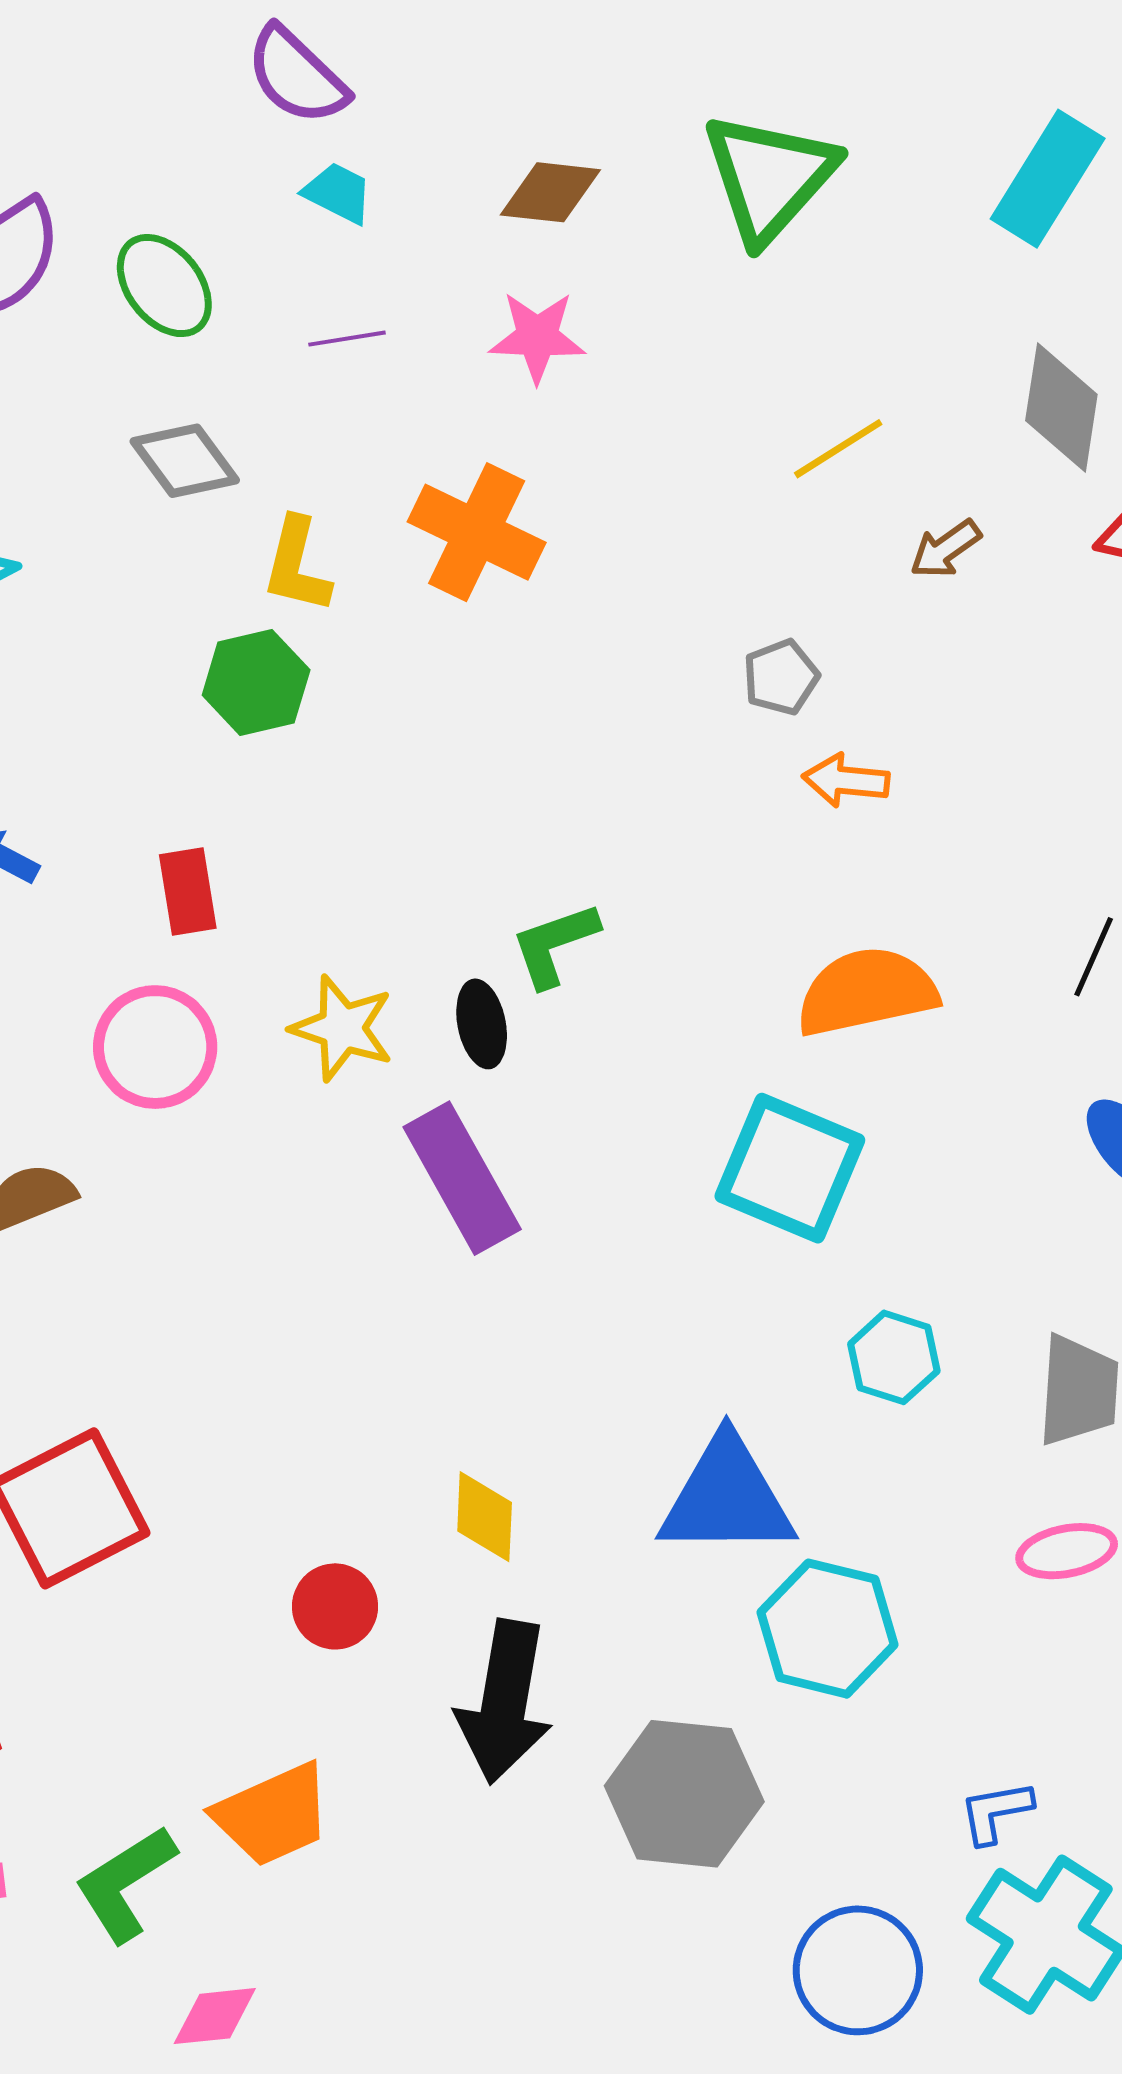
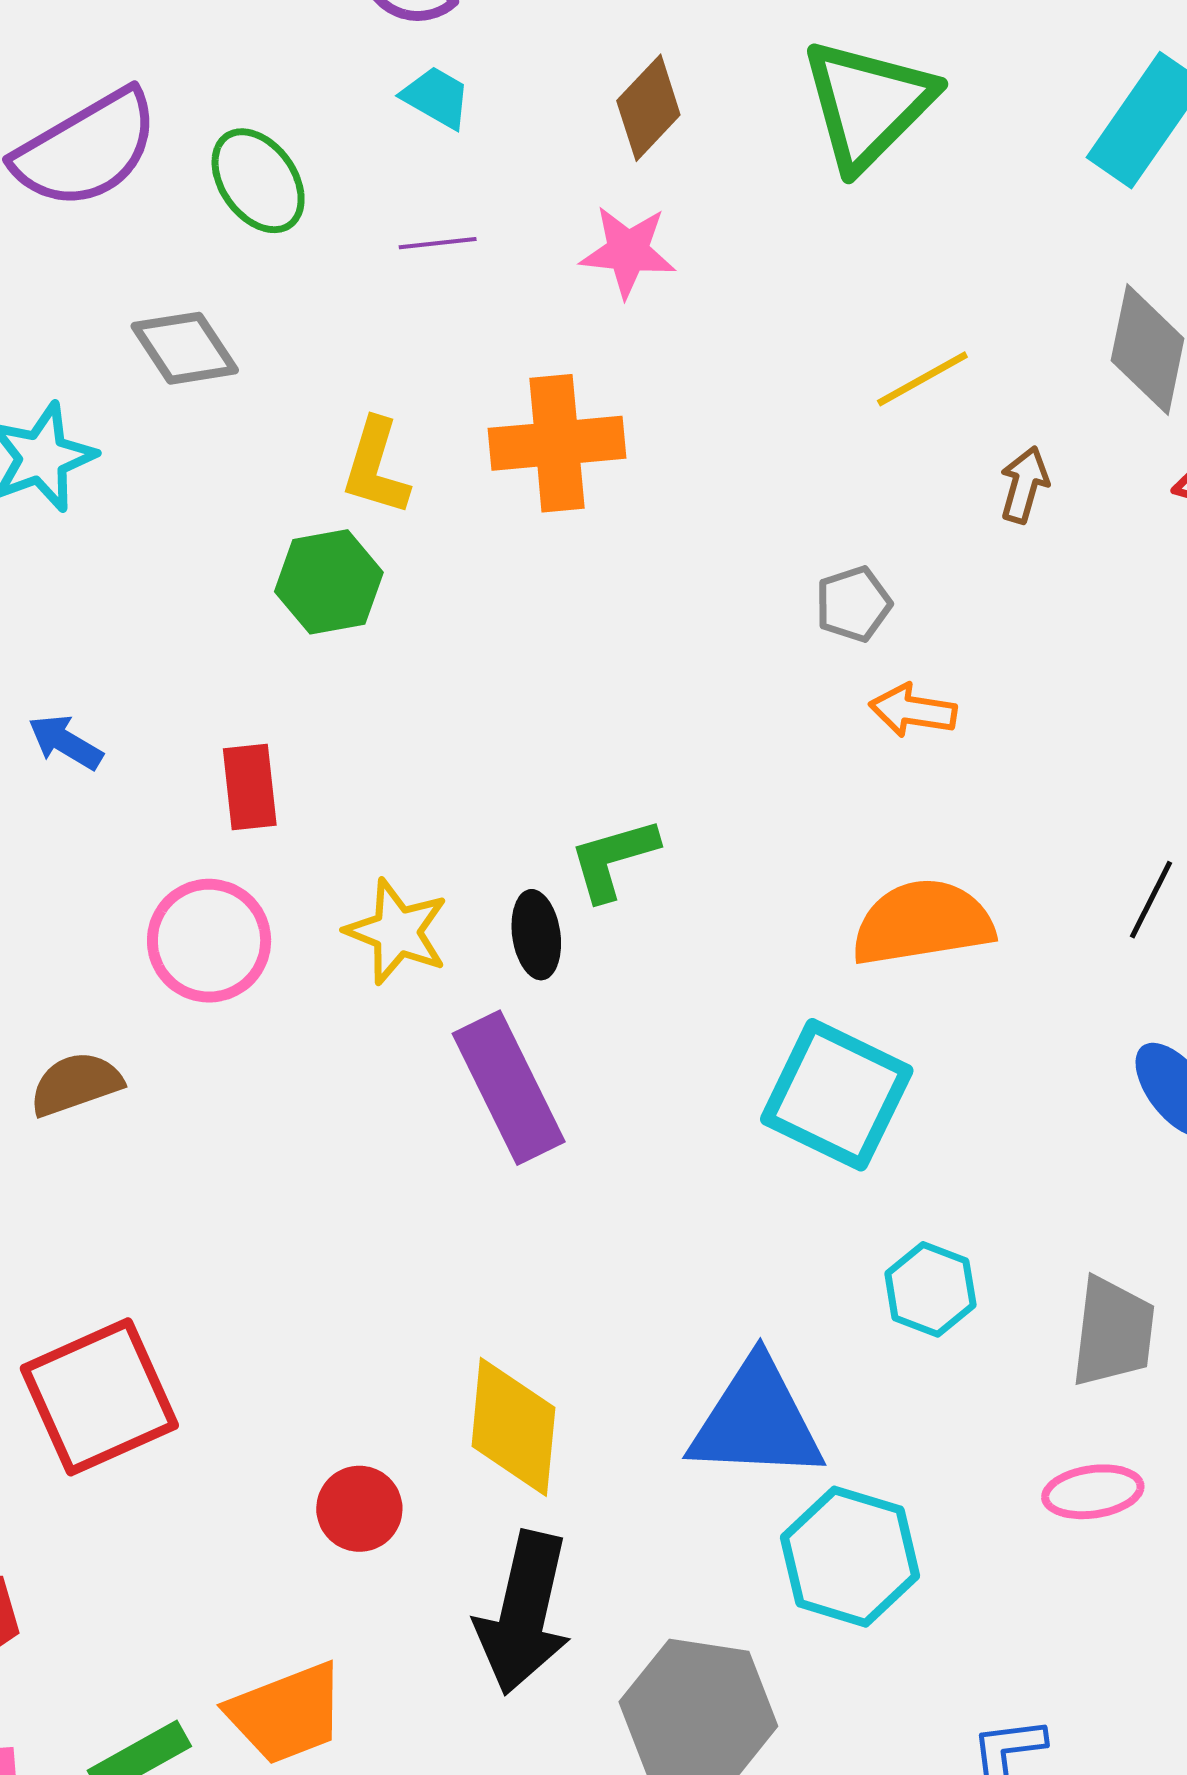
brown diamond: (550, 192) -> (648, 108), turned -56
gray diamond: (185, 461) -> (185, 348), moved
orange cross: (477, 532) -> (557, 443), turned -34
brown arrow: (945, 549) -> (1024, 485), turned 138
yellow diamond: (485, 1517) -> (513, 1427), size x1.5

